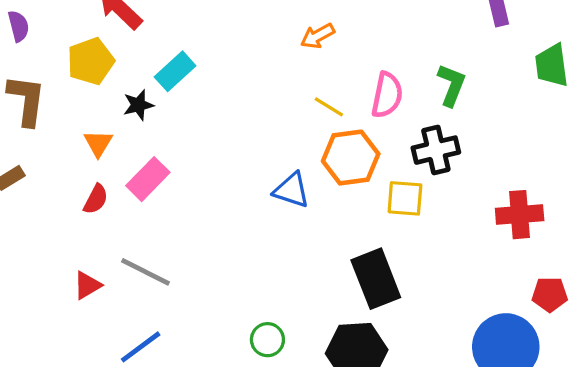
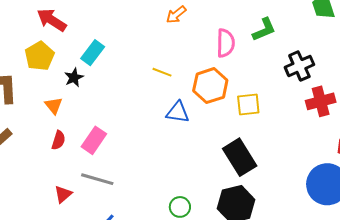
green L-shape: (452, 85) -> (264, 30), turned 56
yellow line: (329, 107) -> (162, 72), moved
black cross: (436, 150) -> (299, 66), moved
pink rectangle: (148, 179) -> (94, 140), moved

